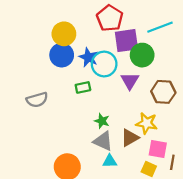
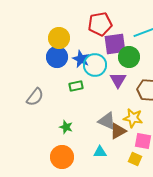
red pentagon: (110, 18) -> (100, 24), turned 30
gray semicircle: (37, 100) -> (35, 97), turned -36
green star: (102, 121) -> (66, 127), moved
gray triangle: (103, 141) -> (107, 121), moved

